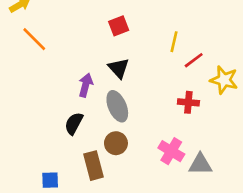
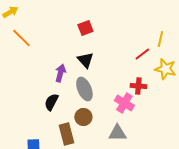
yellow line: (174, 42) -> (160, 39), moved
pink cross: (171, 151) -> (124, 103), moved
gray triangle: (200, 164) -> (117, 133), moved

